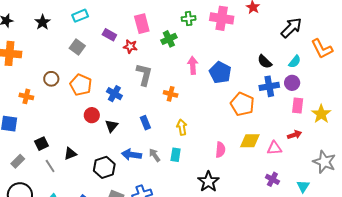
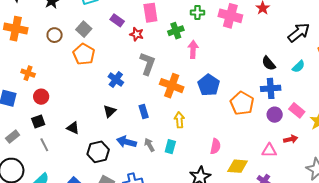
pink arrow: (193, 65) -> (193, 49), moved
blue pentagon: (220, 73) -> (209, 85), moved
brown circle: (51, 79) -> (55, 35), moved
purple circle: (292, 83) -> (275, 115), moved
orange pentagon: (81, 85) -> (84, 54), moved
orange cross: (171, 94) -> (172, 86), size x1.6
pink rectangle: (298, 106) -> (297, 110), turned -63
red circle: (92, 115) -> (41, 97), moved
yellow diamond: (250, 141) -> (238, 166), moved
black triangle: (70, 154) -> (73, 128), moved, turned 40

